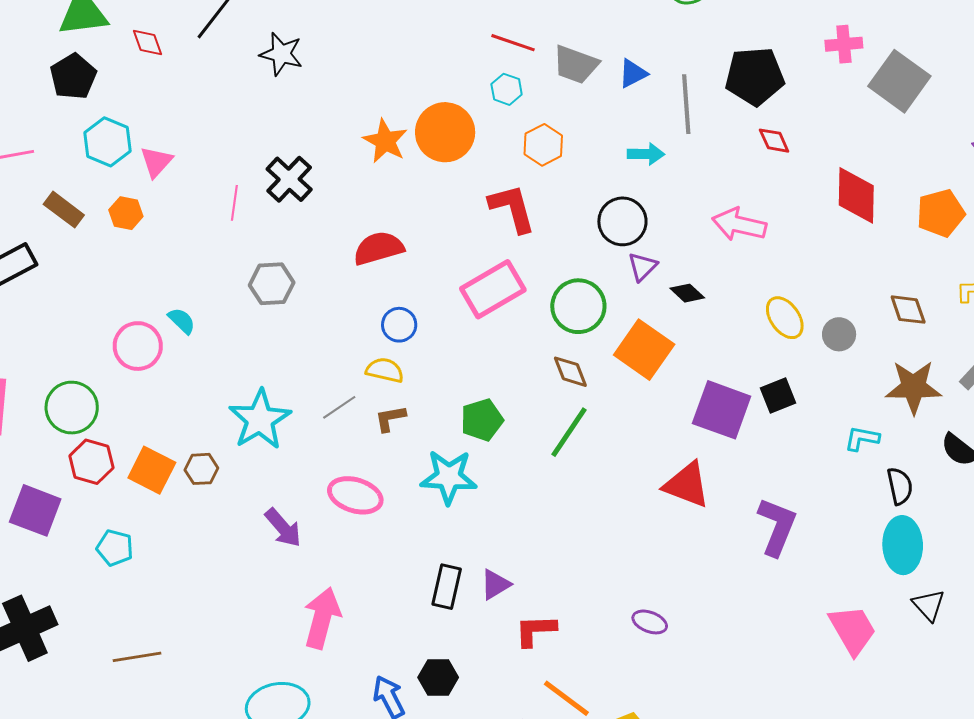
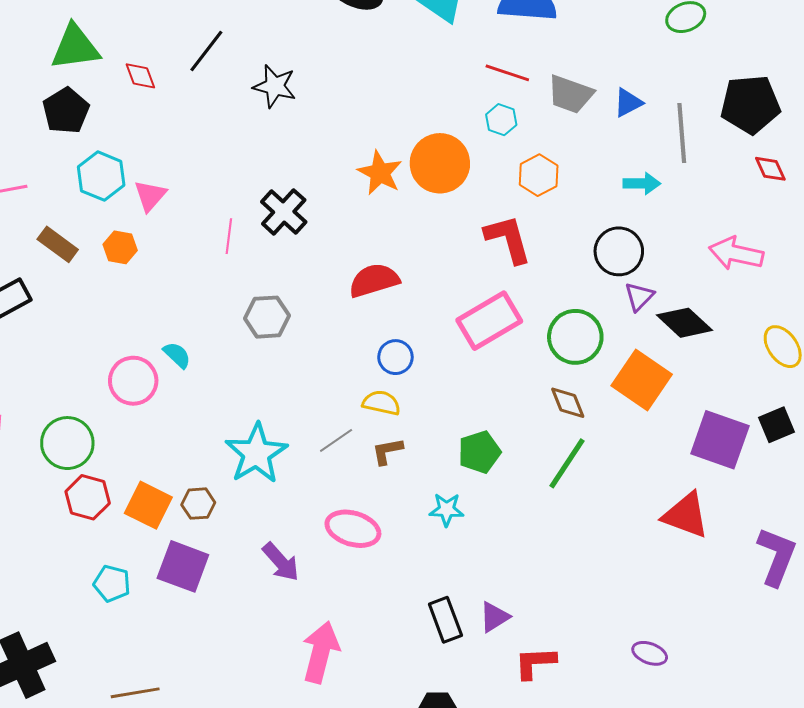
black diamond: (687, 293) -> (684, 323), size x1.6
cyan star: (449, 477) -> (447, 510), size x0.6
purple square: (35, 510) -> (183, 566), moved
black rectangle: (447, 587) -> (445, 620), turned -33

